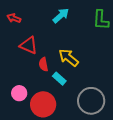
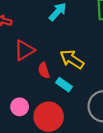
red triangle: (29, 45) -> (24, 50), turned -48

